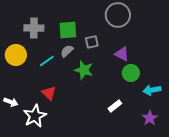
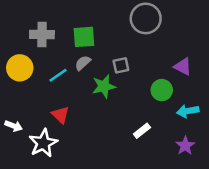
gray square: (92, 42) -> (121, 65), moved
purple triangle: (122, 54) -> (183, 67), moved
green star: (84, 70) -> (104, 86), turned -30

